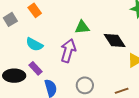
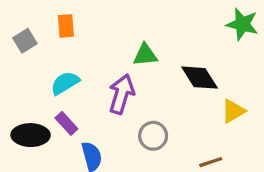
orange rectangle: (35, 10) -> (66, 26), turned 32
cyan semicircle: (34, 44) -> (65, 83), turned 120
gray circle: (85, 85) -> (153, 136), moved

